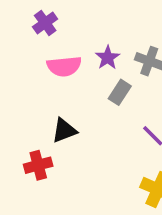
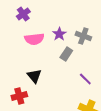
black triangle: (64, 131) -> (34, 76), turned -49

